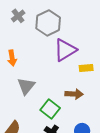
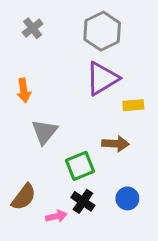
gray hexagon: (48, 23) -> (102, 31), moved
green square: (50, 109) -> (80, 166), turned 30

